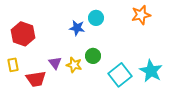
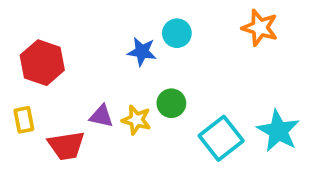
orange star: (141, 15) -> (260, 28), turned 30
purple triangle: (55, 63) -> (101, 116), turned -40

